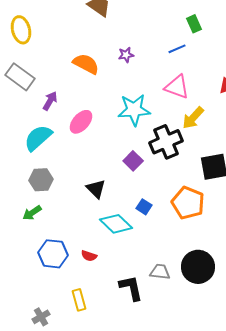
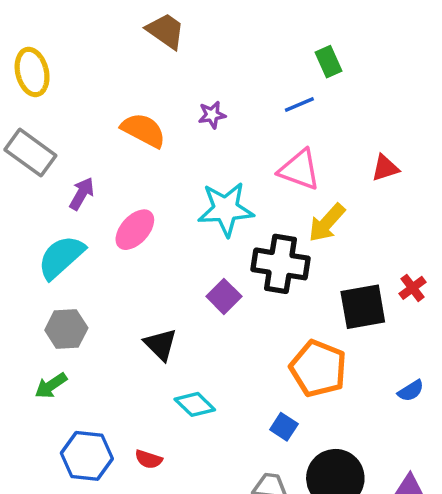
black cross: (166, 142) -> (281, 264), turned 32
blue square: (144, 207) -> (284, 427), moved
cyan diamond: (116, 224) -> (195, 404), size x0.7

